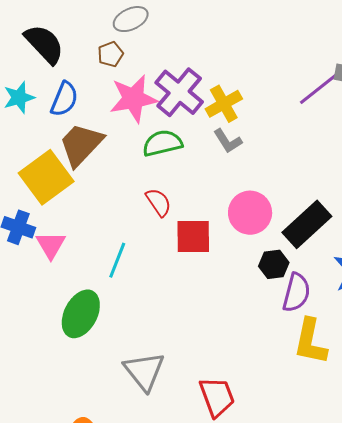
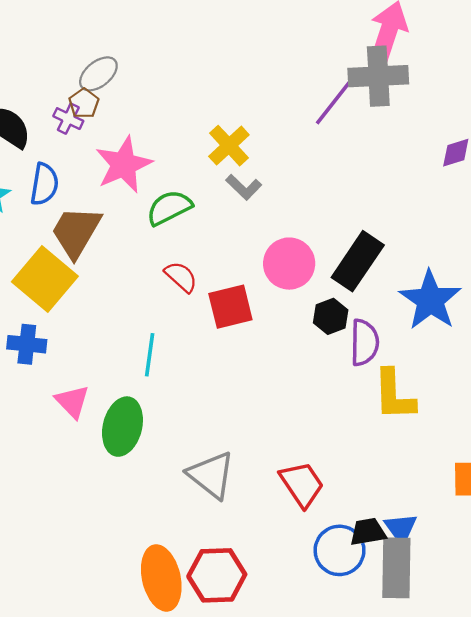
brown pentagon: (111, 54) -> (84, 103), moved
purple cross: (179, 92) -> (68, 119), moved, size x0.5
pink triangle: (51, 245) -> (72, 402), moved

